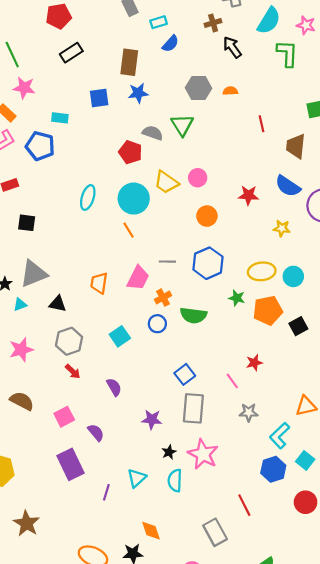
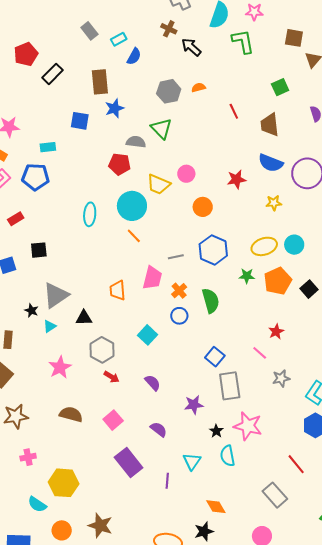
brown cross: (213, 23) -> (169, 29), turned -35
black rectangle: (71, 53) -> (53, 74), moved
blue square: (99, 98) -> (80, 121), turned 30
green semicircle: (193, 315) -> (211, 301), turned -100
purple semicircle: (96, 432) -> (159, 429), moved

